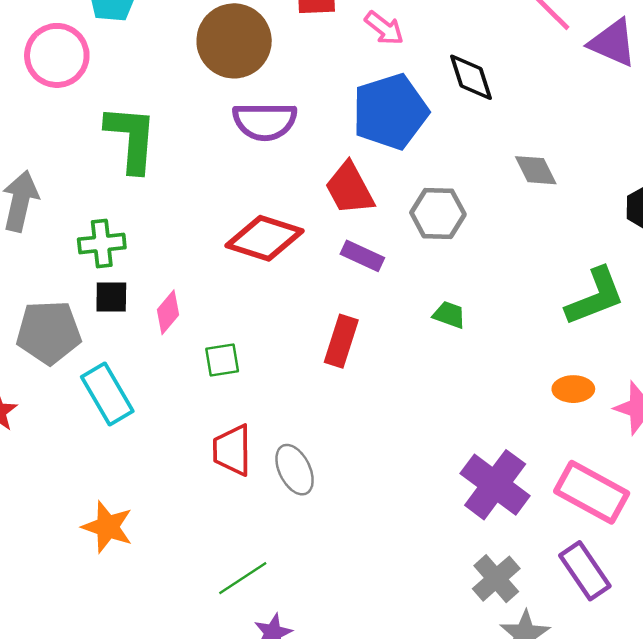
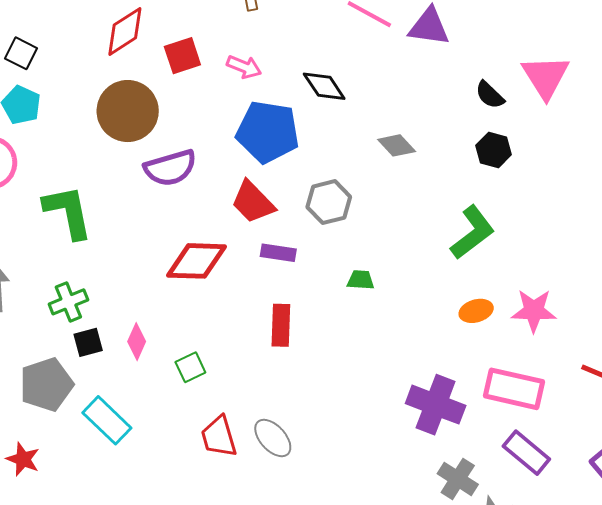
blue pentagon: (390, 112) -> (268, 132), turned -30

